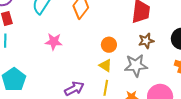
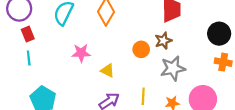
brown star: (146, 41) -> (163, 41), moved
yellow triangle: (105, 65) -> (107, 71), moved

